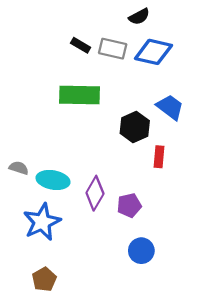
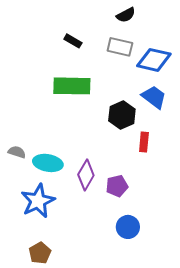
gray rectangle: (113, 49) -> (120, 47), moved
blue diamond: (153, 52) -> (154, 60), moved

